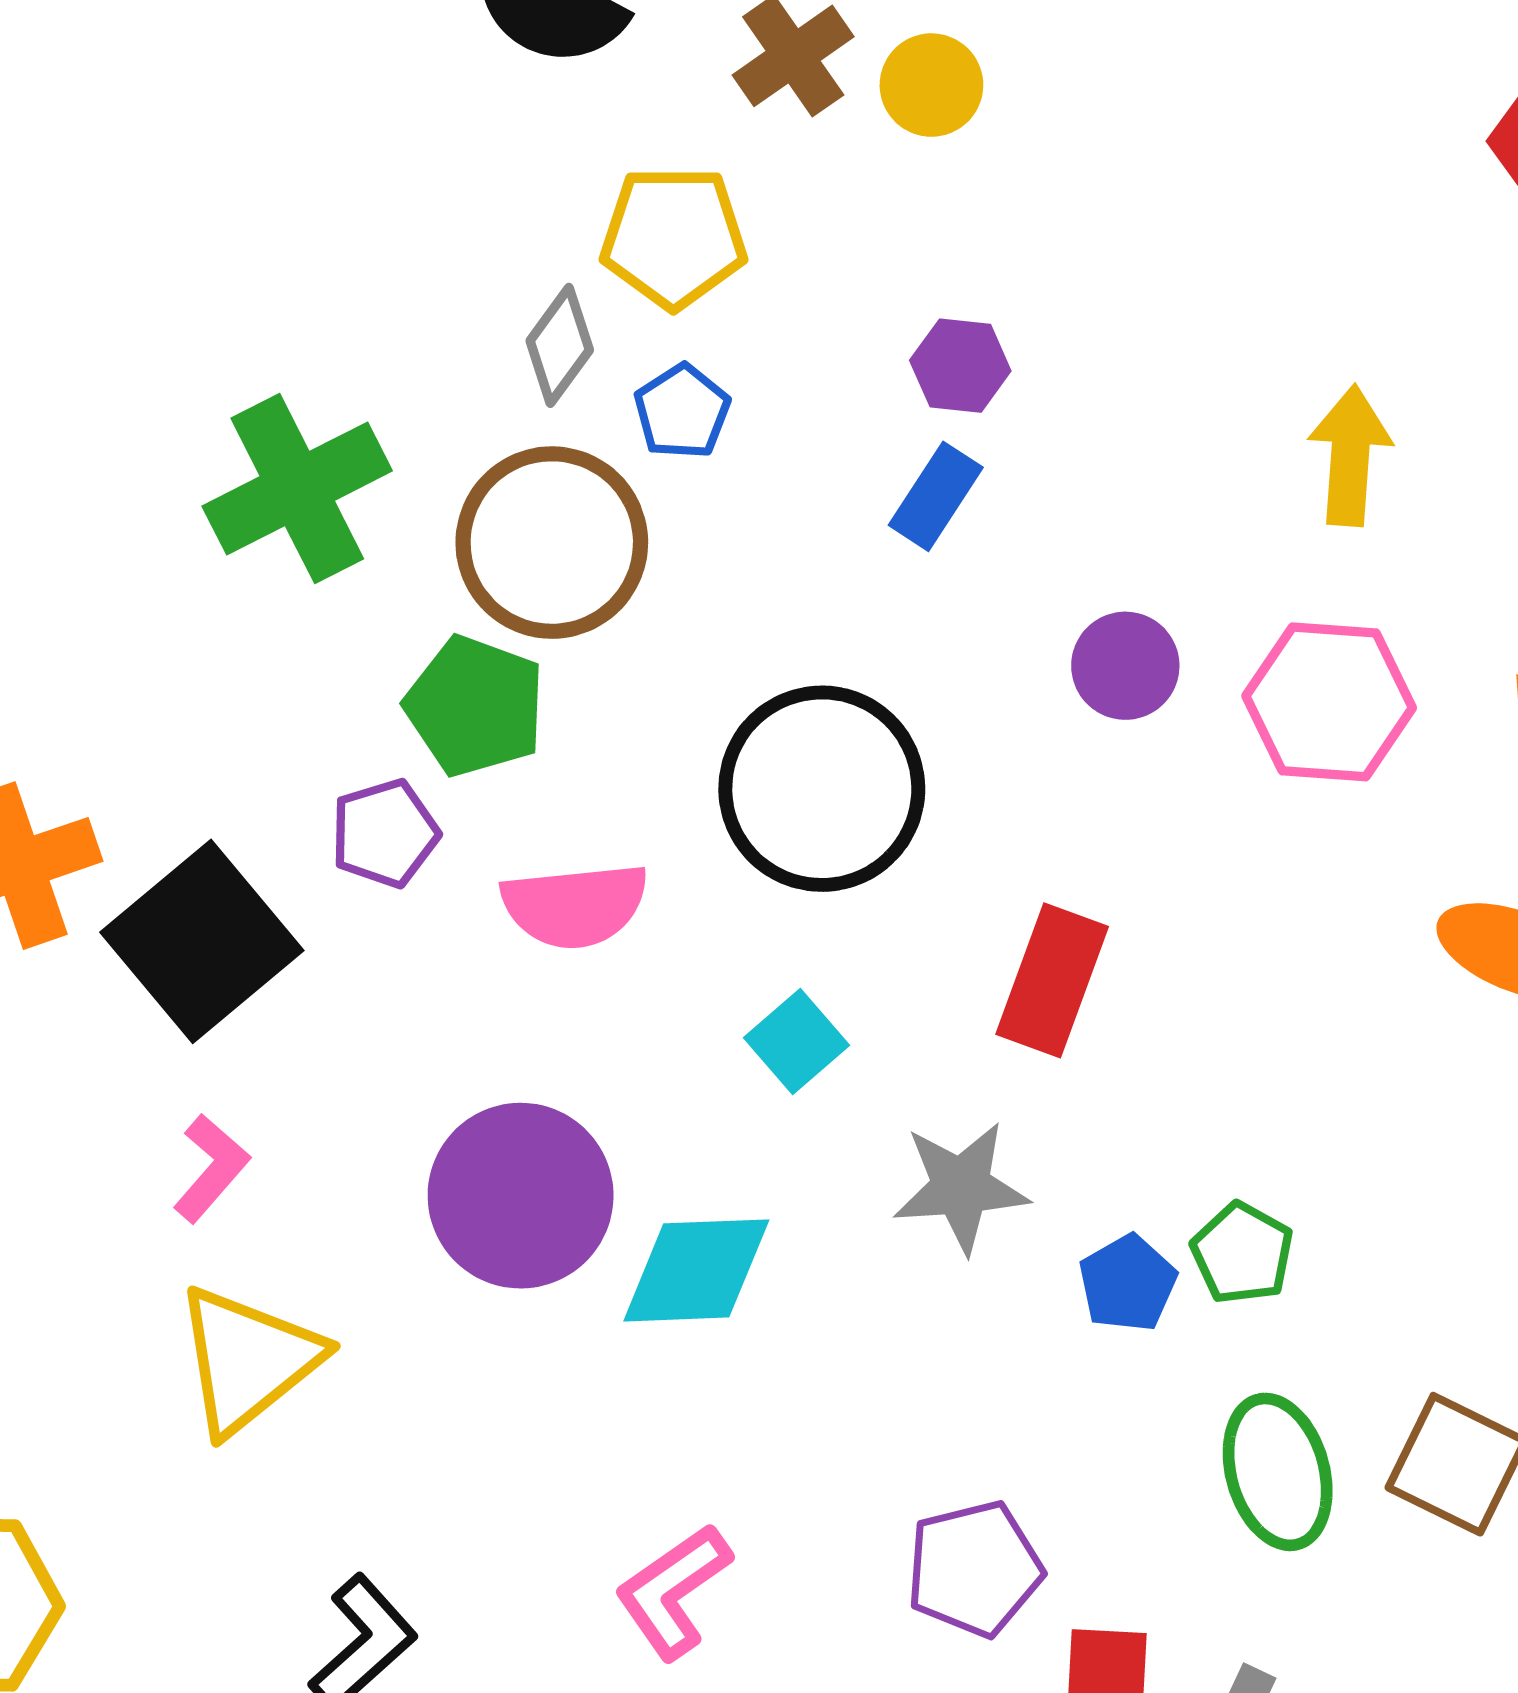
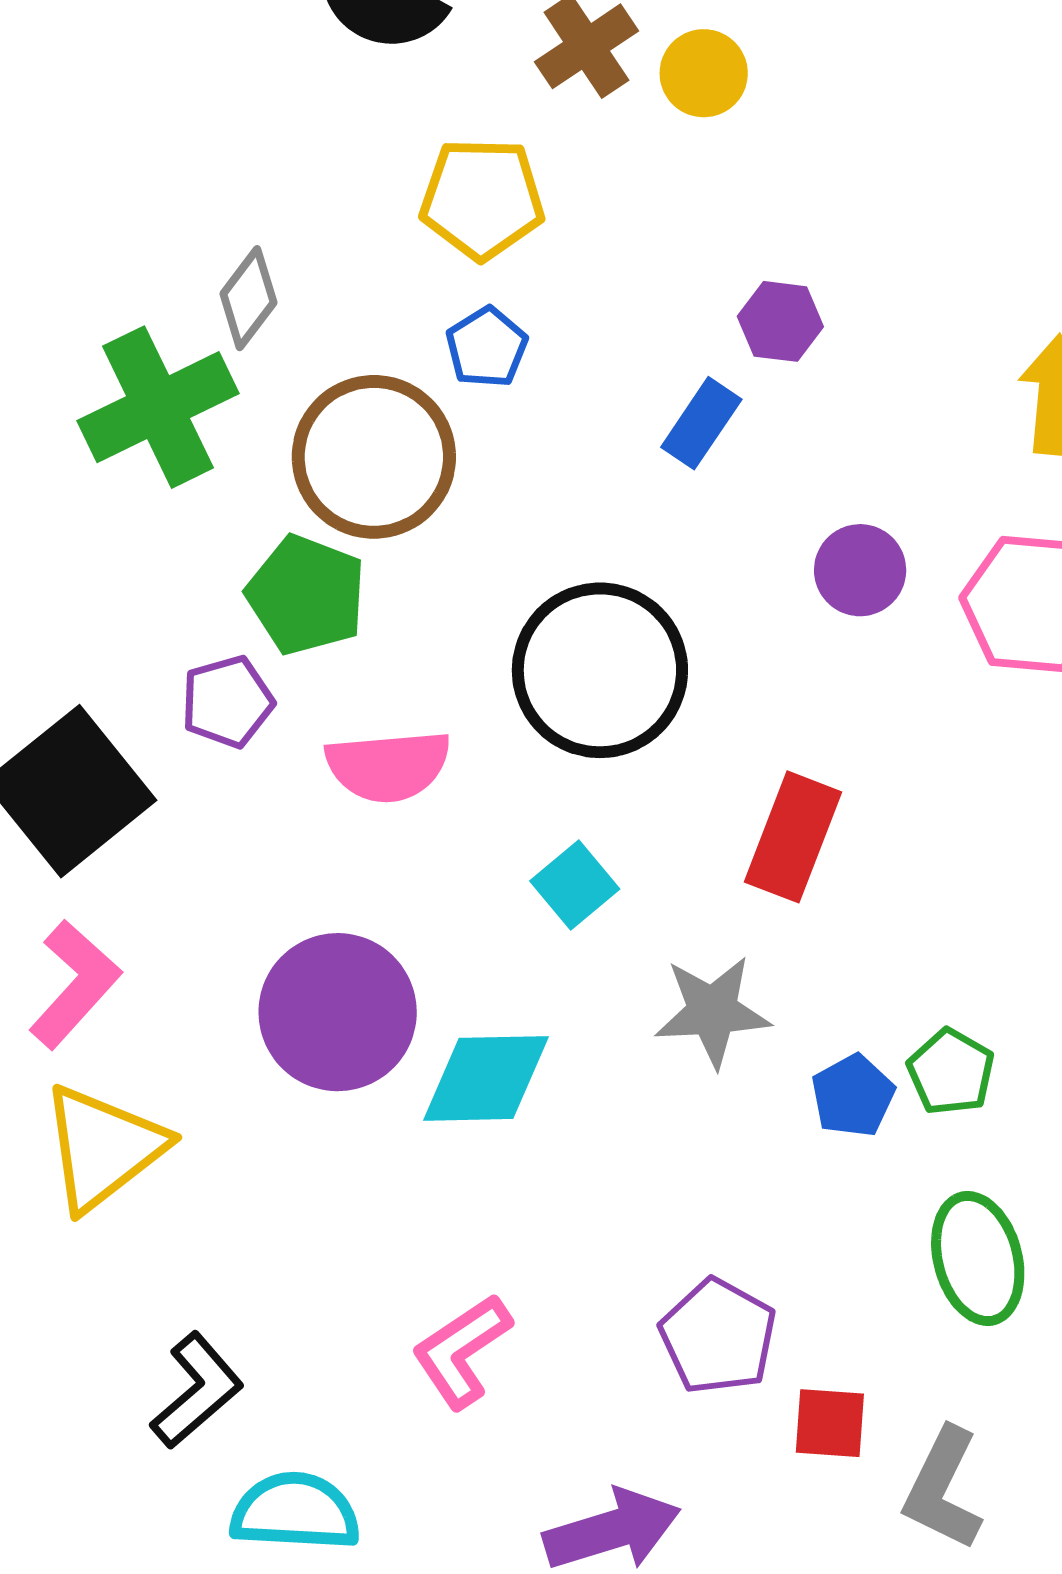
gray diamond: (560, 345) -> (248, 298), moved
purple hexagon: (960, 366) -> (780, 321), moved
pink L-shape: (211, 1168) -> (75, 984), size x1.4
purple pentagon: (974, 1569) -> (718, 1336), turned -30

